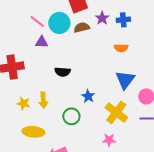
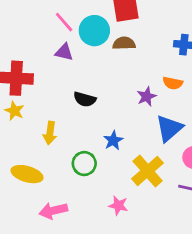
purple star: (102, 18) -> (147, 97), moved
yellow star: (23, 103) -> (14, 111), moved
pink star: (109, 140) -> (118, 205), moved

